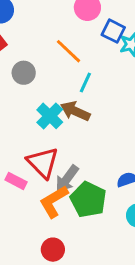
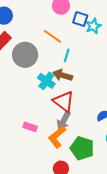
gray circle: (24, 73) -> (25, 55), size x1.6
red triangle: (43, 163) -> (64, 101), moved
green pentagon: (88, 200) -> (82, 148), moved

